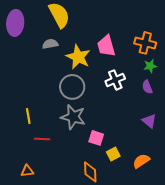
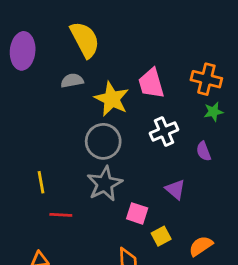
purple semicircle: (147, 87) -> (204, 151), moved
gray star: (73, 117) -> (105, 184), turned 30
purple triangle: (149, 121) -> (175, 189), moved

